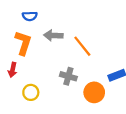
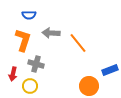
red arrow: (13, 70) -> (13, 74), moved
gray cross: (68, 76) -> (36, 64), moved

